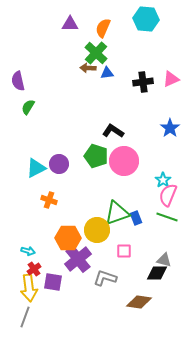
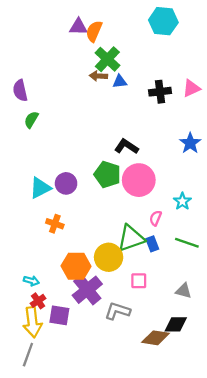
orange semicircle: (103, 28) -> (94, 31), moved
pink semicircle: (168, 195) -> (156, 218), moved, size x0.6
black diamond: (157, 273) -> (176, 324), moved

